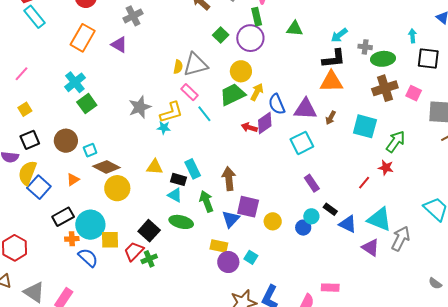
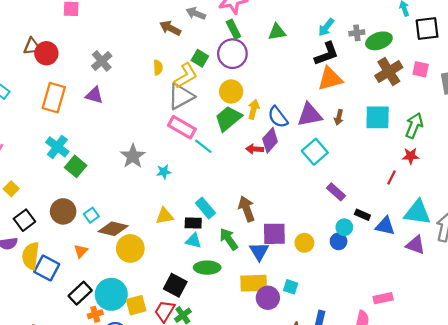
yellow semicircle: (178, 67) -> (158, 67), moved
pink rectangle: (190, 92) -> (182, 127), size x1.4
yellow L-shape: (171, 112) -> (186, 76), moved
yellow rectangle: (219, 246) -> (254, 283), size x1.4

